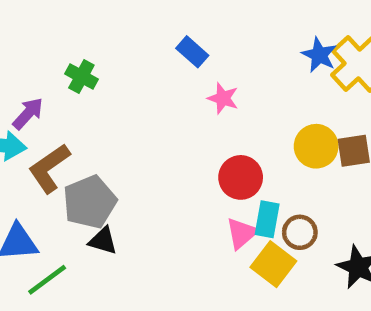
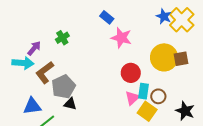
green cross: (81, 77) -> (62, 38), moved, turned 32
pink star: (223, 98) -> (121, 38), size x1.5
yellow circle: (316, 146) -> (164, 57), size x1.4

